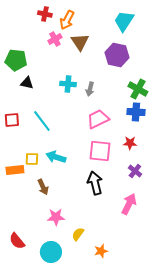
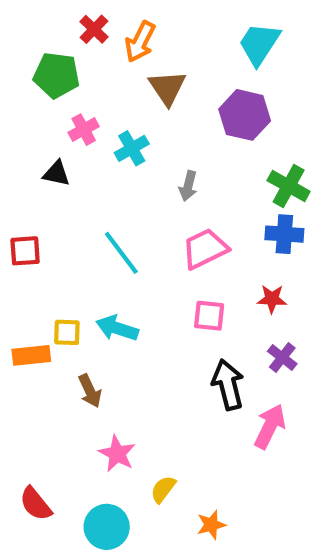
red cross: (45, 14) -> (94, 29), turned 32
pink cross: (55, 39) -> (84, 130), moved
green pentagon: (16, 60) -> (56, 75), moved
cyan cross: (68, 84) -> (132, 148), moved, turned -35
cyan line: (42, 121) -> (121, 253), moved
pink square: (100, 151) -> (209, 316), size x0.7
black arrow: (95, 183) -> (228, 385), moved
pink star: (56, 217) -> (117, 454), turned 30

